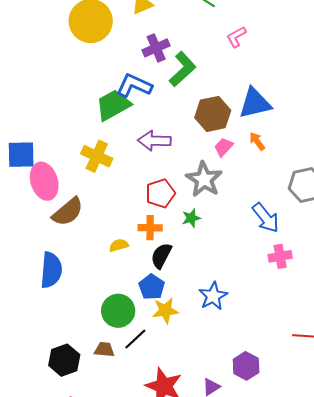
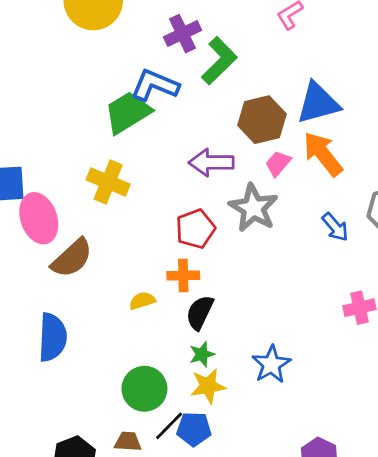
purple arrow: (154, 141) -> (211, 163), moved
orange arrow: (257, 141) -> (323, 154), size x1.8
green star: (191, 218) -> (202, 354), moved
blue arrow: (266, 218) -> (335, 227), moved, size x0.7
blue pentagon: (152, 287) -> (194, 429), moved, turned -30

